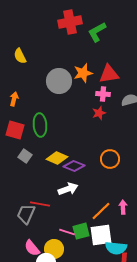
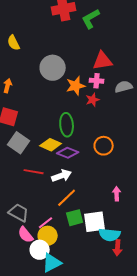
orange star: (83, 73) -> (76, 86), moved
green ellipse: (40, 125) -> (67, 125), moved
gray square: (25, 156) -> (19, 143), size x1.5
red line: (40, 204) -> (34, 172), moved
orange line: (101, 211) -> (67, 198), moved
gray trapezoid: (26, 214) -> (19, 213), moved, turned 95
pink line: (67, 232) -> (46, 223), moved, turned -56

